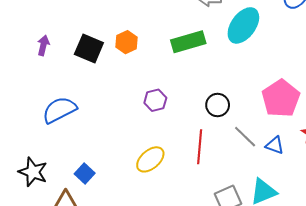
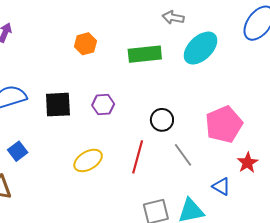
black square: (89, 49) -> (58, 105), moved, turned -36
blue triangle: (275, 145) -> (221, 186), moved
blue square: (85, 174) -> (18, 151), moved

